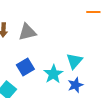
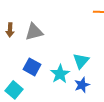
blue square: (25, 67) -> (32, 67), turned -30

